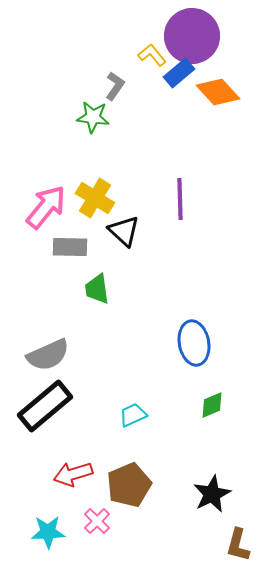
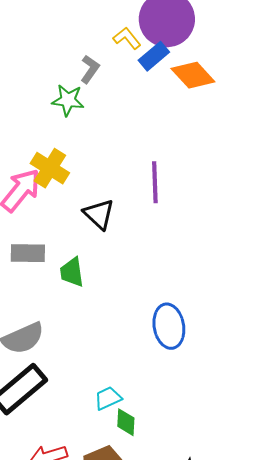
yellow cross: (95, 198) -> (50, 168), moved
gray rectangle: (70, 247) -> (28, 253), moved
green diamond: (212, 405) -> (126, 422), moved, turned -64

